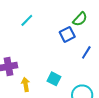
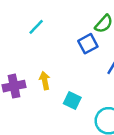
yellow arrow: (26, 84) -> (45, 81), moved

